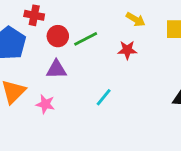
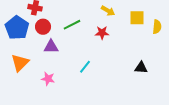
red circle: (58, 36) -> (43, 27), moved
pink star: (45, 104) -> (48, 79), moved

